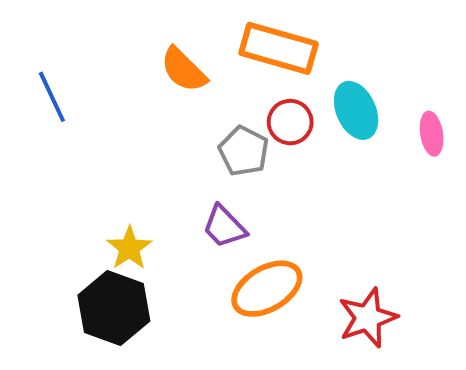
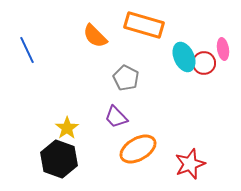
red circle: (290, 122) -> (204, 63), moved
pink ellipse: (432, 134) -> (223, 49), moved

